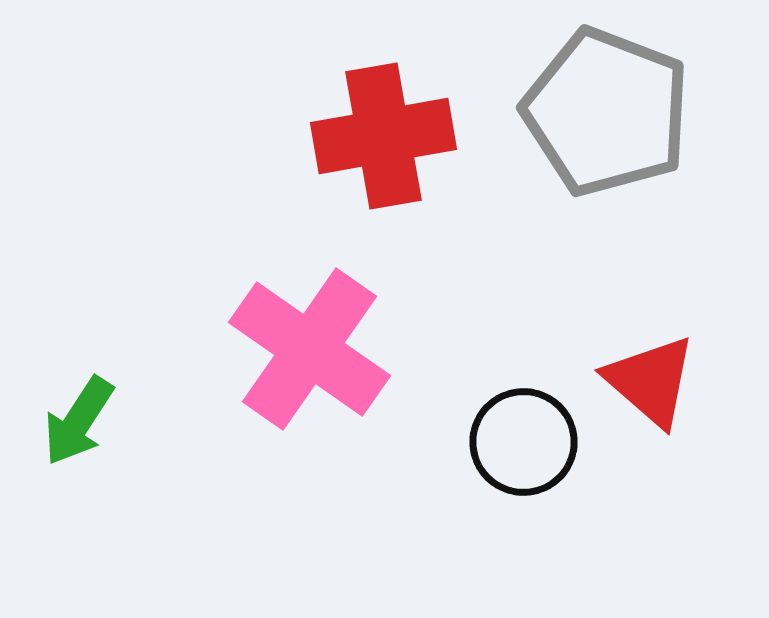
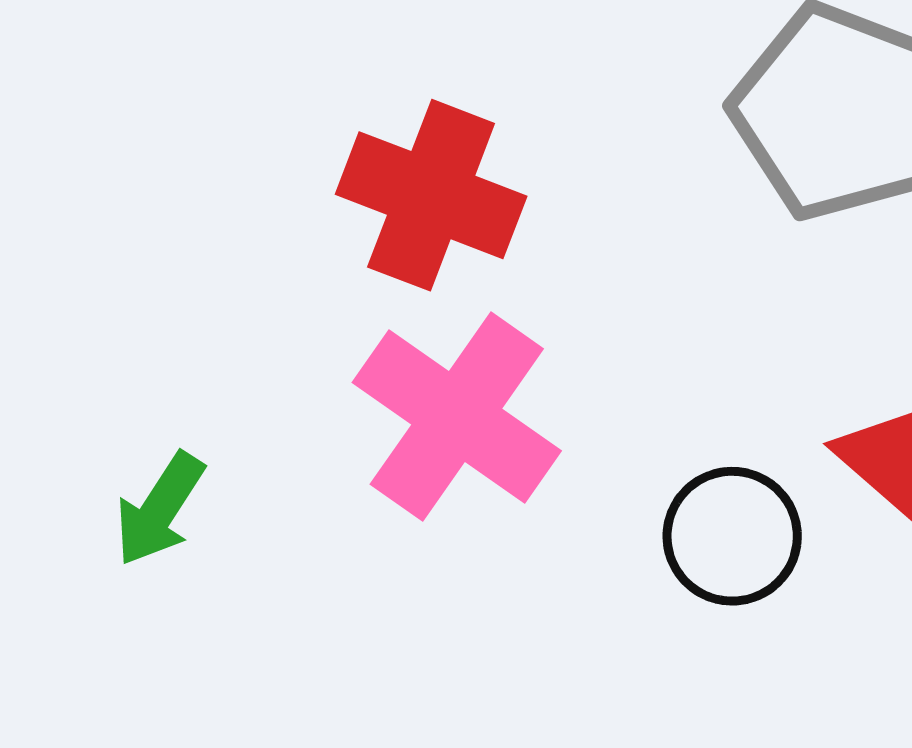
red cross: (384, 136) -> (431, 195), moved, turned 31

